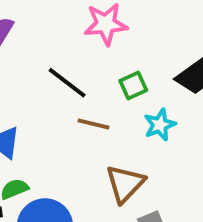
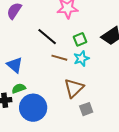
cyan star: (160, 125) -> (81, 59), moved

